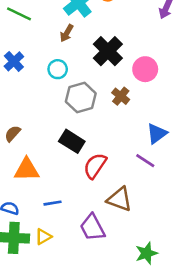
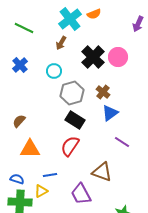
pink circle: (145, 69) -> (118, 57), moved
blue triangle: (157, 134) -> (110, 113), moved
black rectangle: (72, 141) -> (75, 120), moved
red semicircle: (95, 166) -> (70, 146), moved
yellow triangle: (43, 237) -> (41, 191), moved

